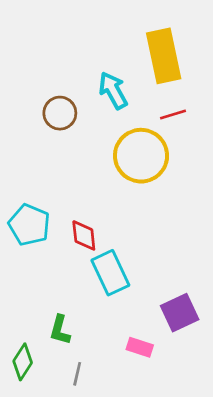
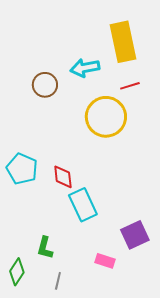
cyan arrow: (113, 90) -> (85, 68), turned -72

